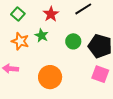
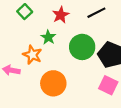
orange star: (20, 41) -> (32, 55), moved
green circle: (73, 41) -> (82, 47), size x1.5

